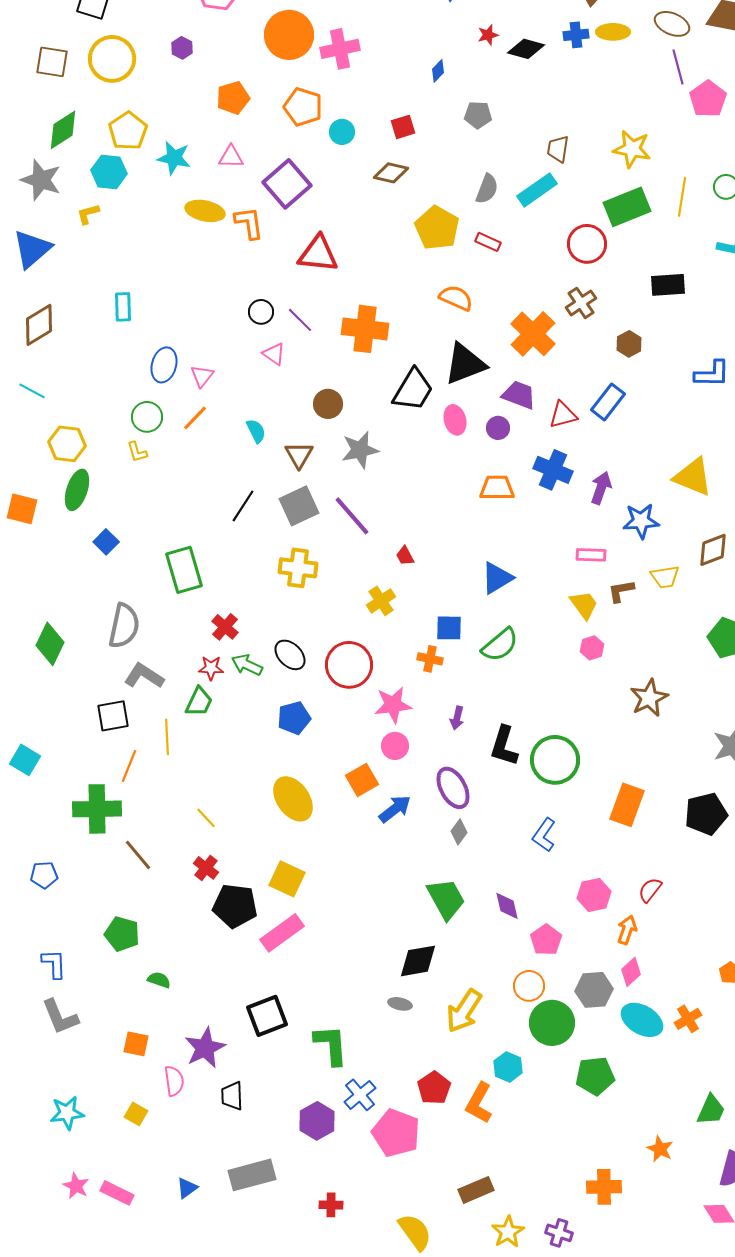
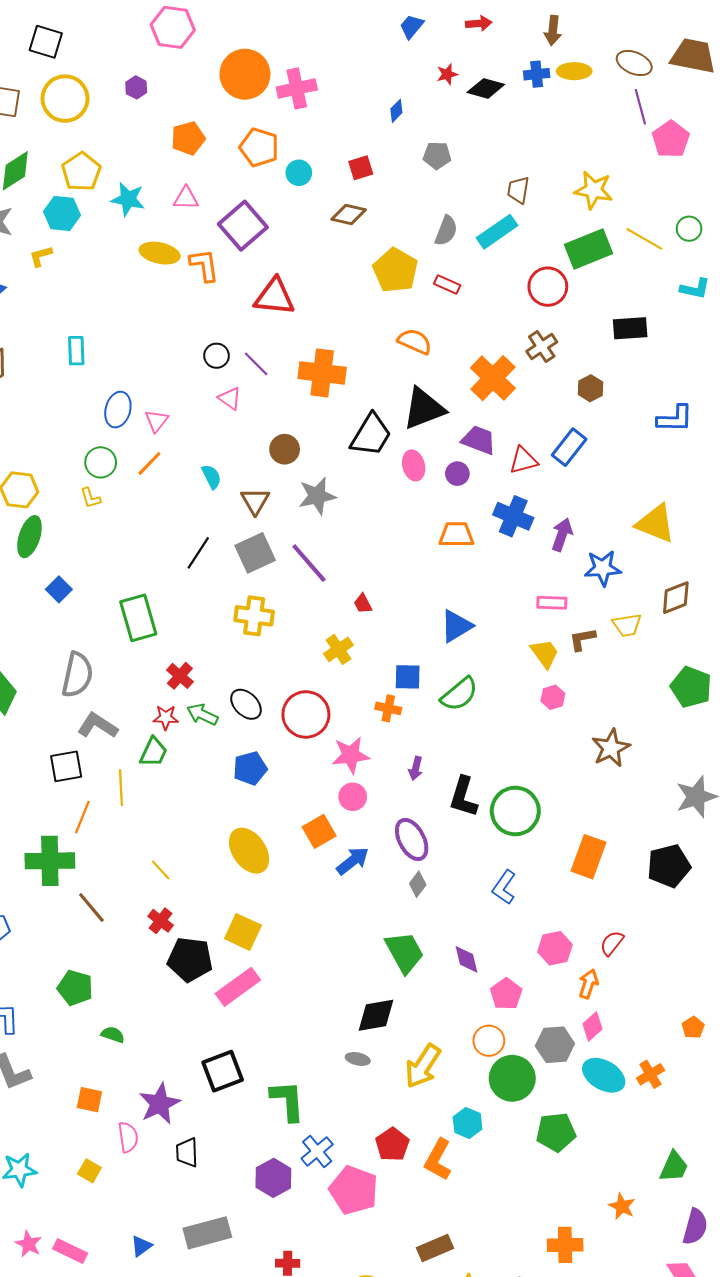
yellow line: (682, 197) -> (644, 239), turned -69

